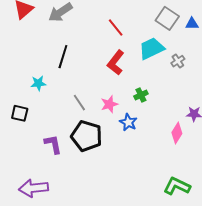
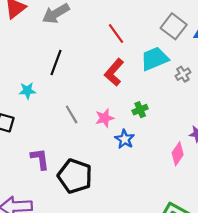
black pentagon: (87, 136) -> (75, 176), moved

